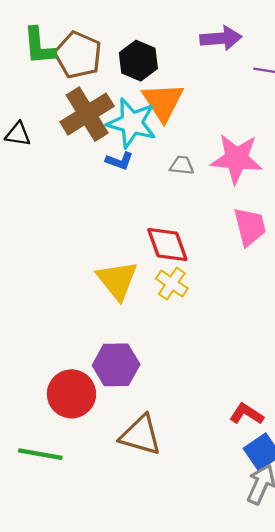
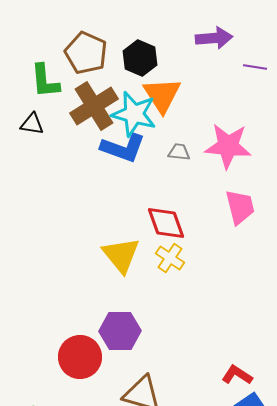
green L-shape: (39, 46) -> (45, 81), moved
blue L-shape: (119, 161) -> (123, 148), size x1.8

